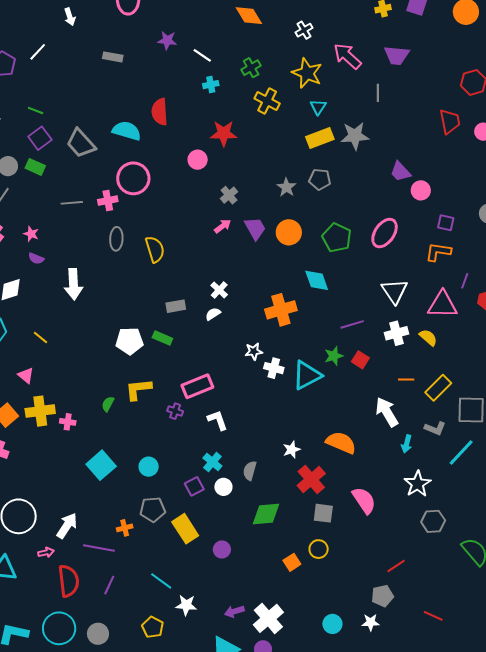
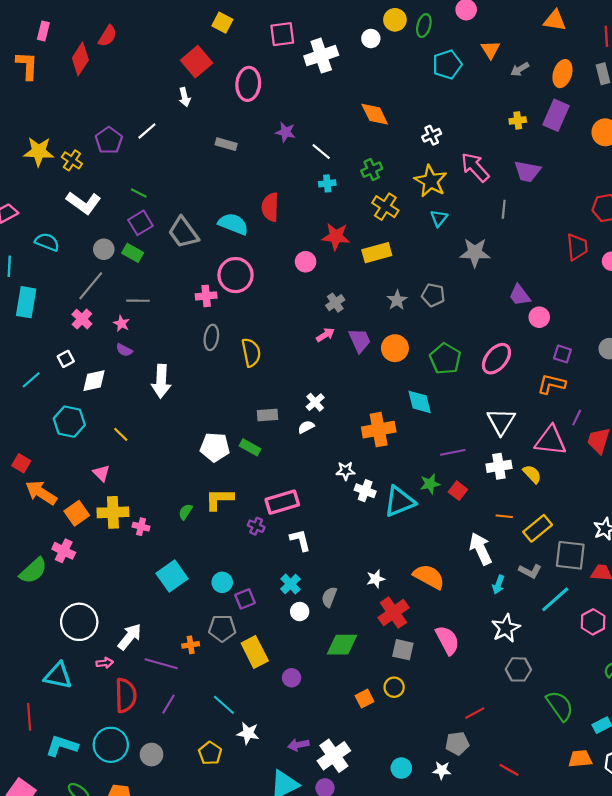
yellow rectangle: (320, 138) -> (377, 253), moved
gray line: (72, 203) -> (138, 301), moved
purple square: (194, 486) -> (245, 599), moved

